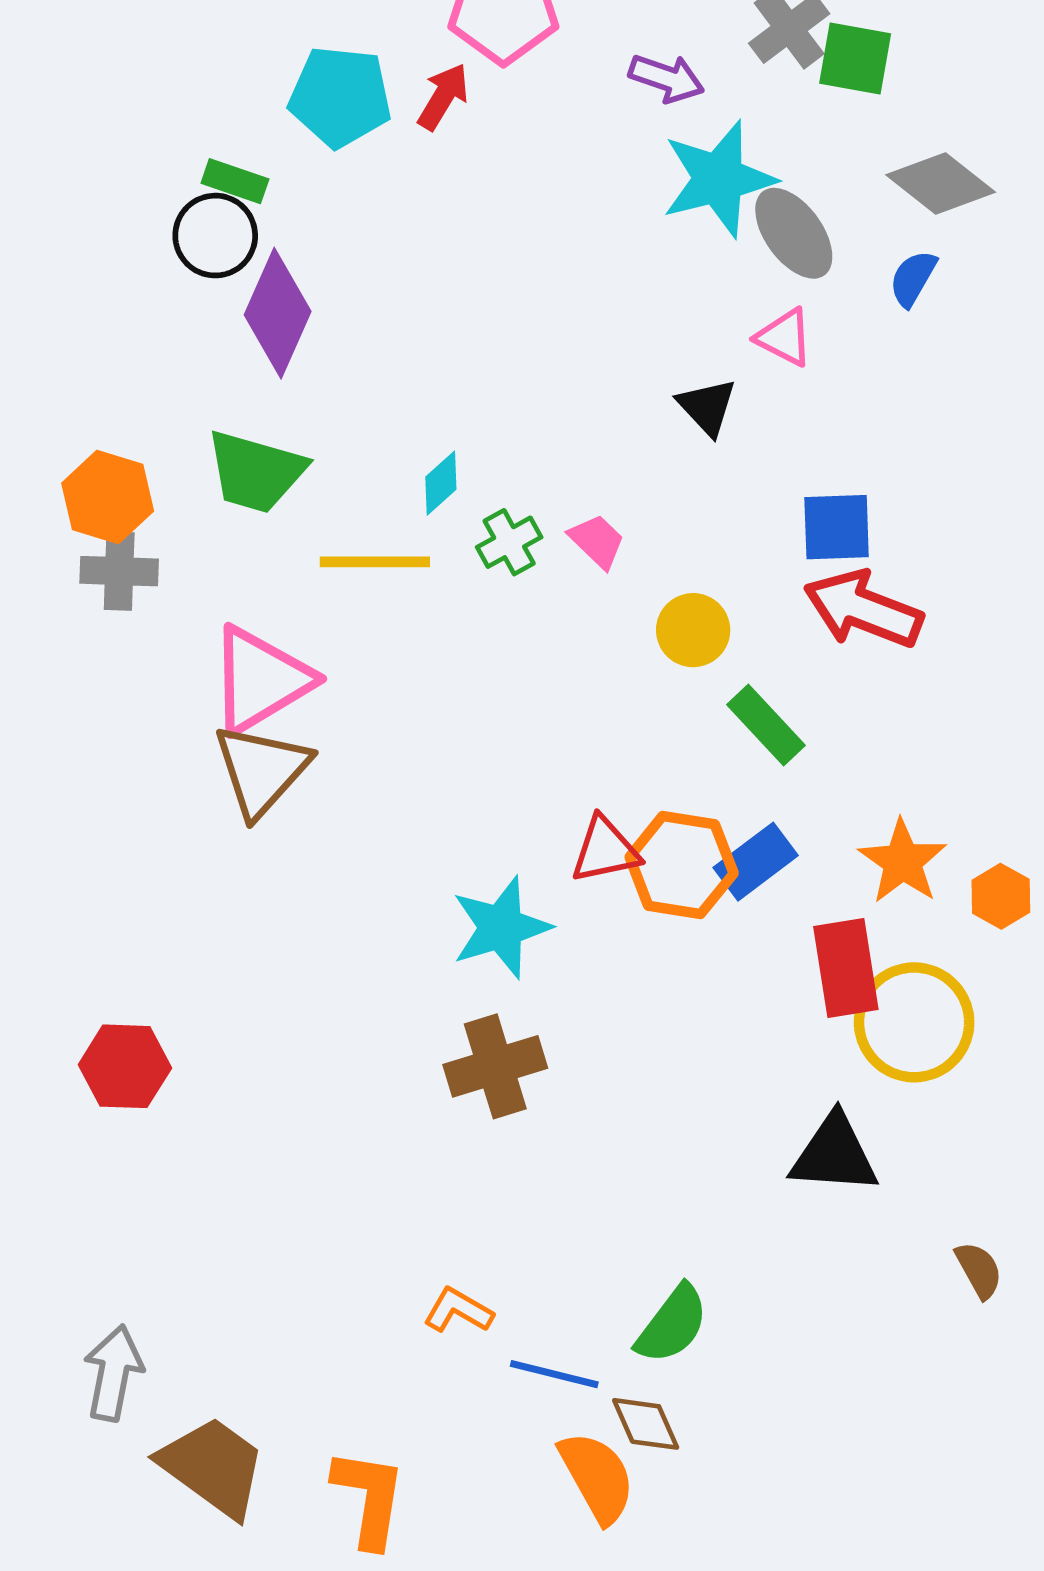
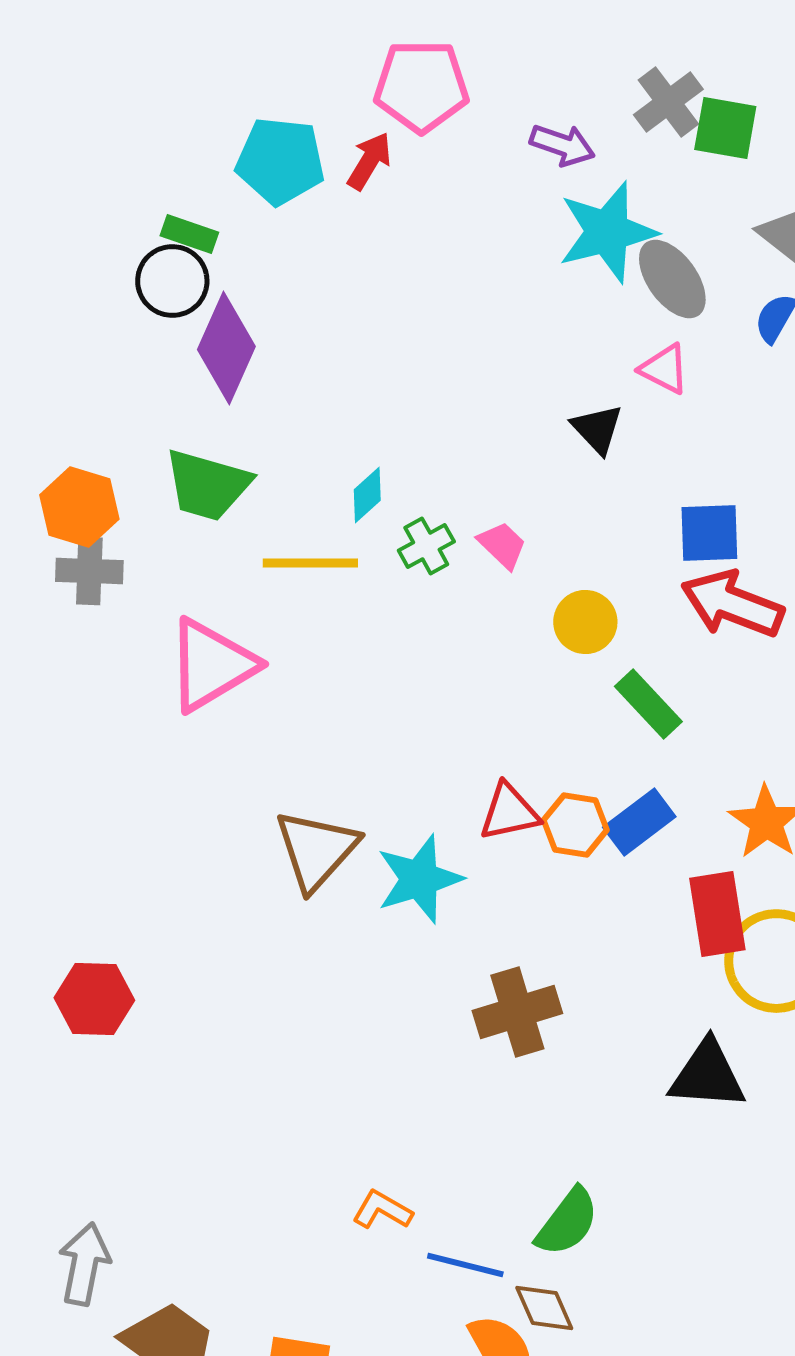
brown triangle: (262, 770) -> (316, 850), moved
orange hexagon: (682, 865) -> (575, 825), size x0.7
brown cross: (495, 1066) -> (517, 1012), moved

